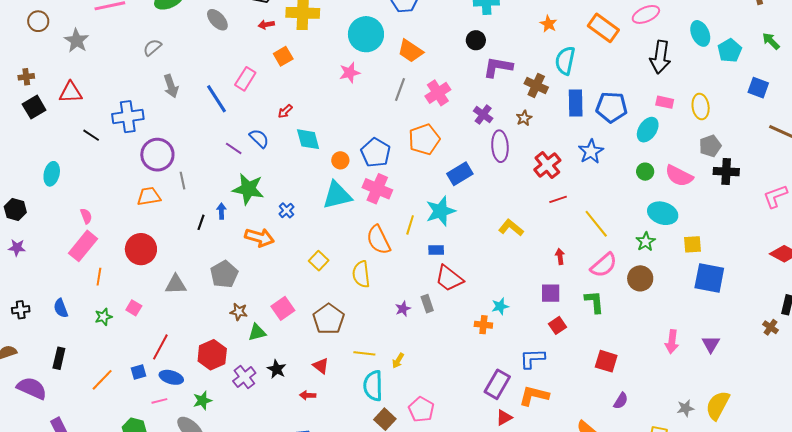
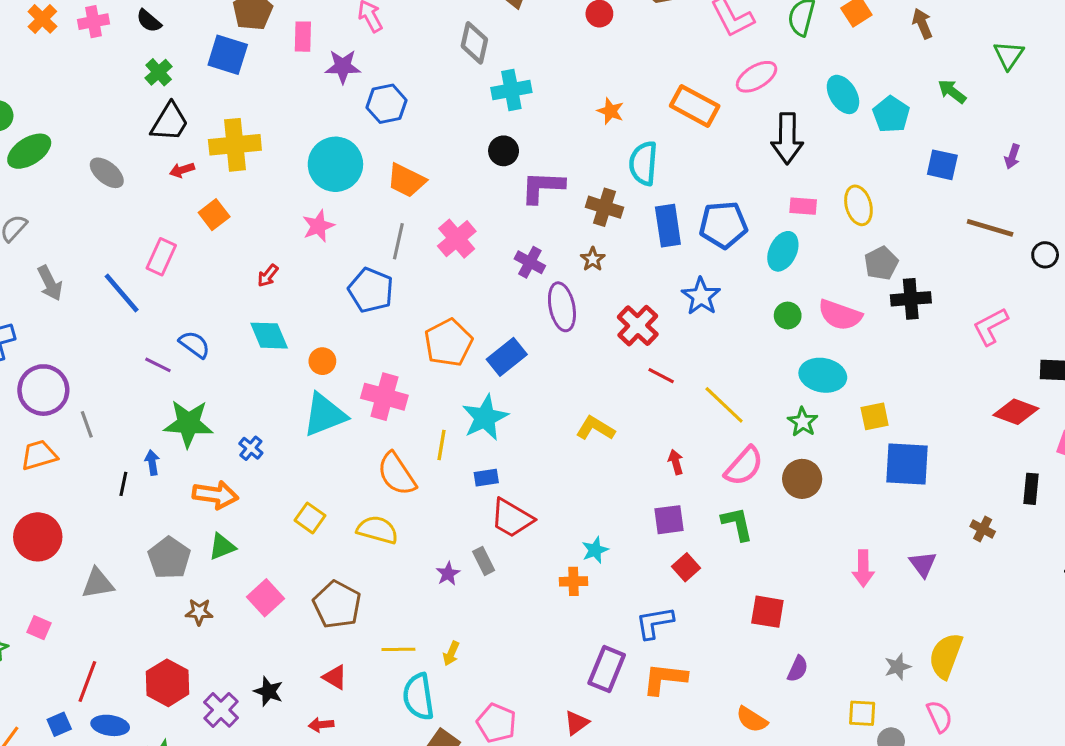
red arrow: (285, 111) -> (268, 276), moved
orange pentagon: (424, 139) -> (448, 343), moved
blue pentagon: (376, 153) -> (371, 290), moved
red line: (558, 199) -> (661, 376), turned 54
yellow semicircle: (361, 274) -> (377, 530), turned 120
brown cross: (771, 327) -> (983, 529), moved
green triangle: (257, 332) -> (222, 547), moved
red triangle: (504, 418) -> (577, 723), moved

